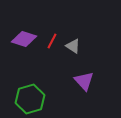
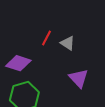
purple diamond: (24, 39) -> (18, 63), moved

